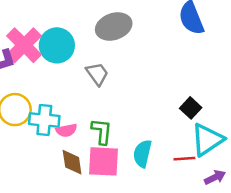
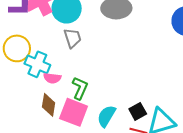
gray trapezoid: (97, 74) -> (73, 38), moved
black square: (191, 108) -> (138, 111), moved

